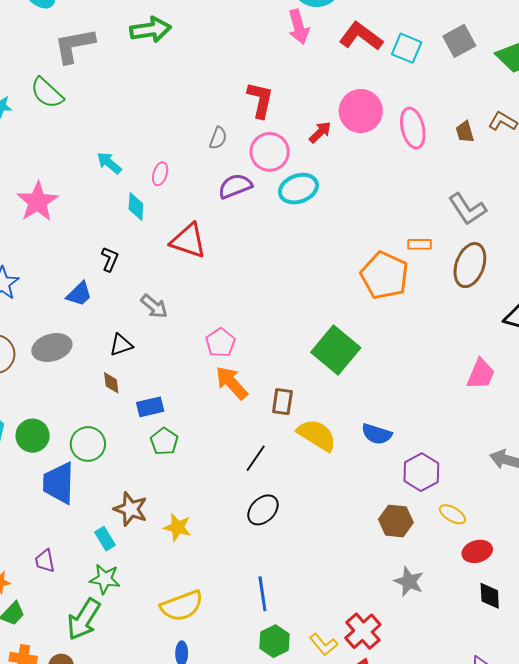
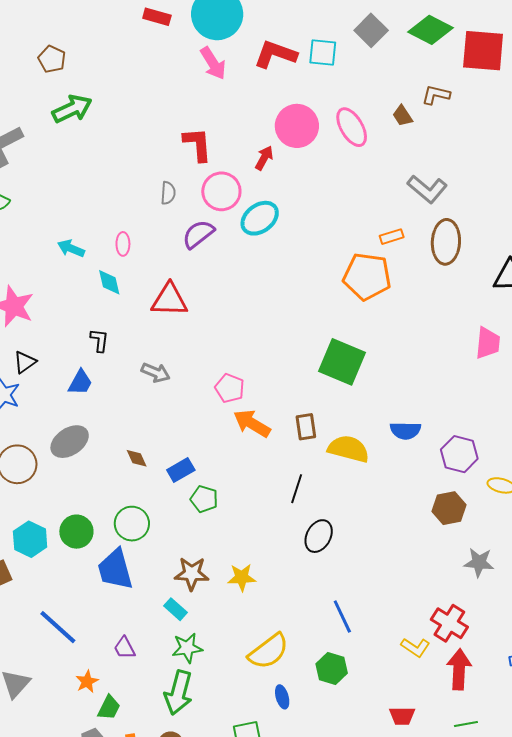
black triangle: (121, 345) -> (25, 362), moved
green hexagon: (275, 641) -> (332, 669), moved

